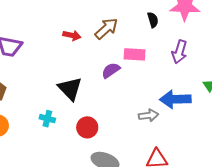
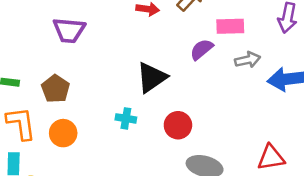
black triangle: (70, 89) -> (152, 78), turned 44
gray arrow: (148, 115) -> (248, 60), moved

